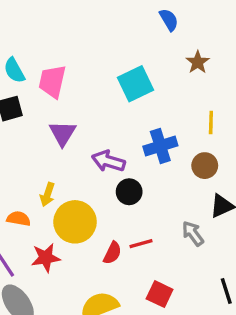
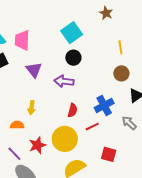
blue cross: (160, 146) -> (104, 105), moved
black circle: (129, 192) -> (73, 58), moved
yellow circle: (75, 222) -> (65, 139), moved
gray arrow: (193, 233) -> (129, 123), moved
red semicircle: (112, 253) -> (73, 110), moved

